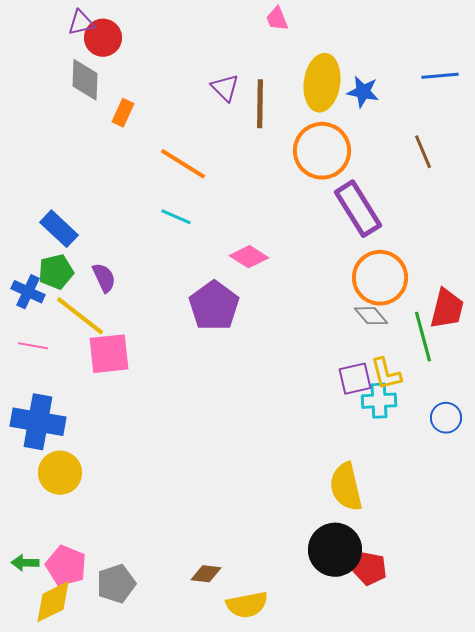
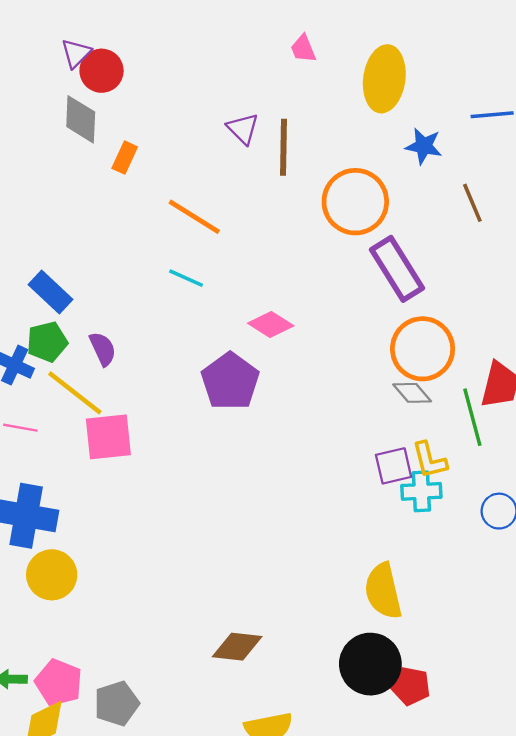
purple triangle: (81, 23) -> (76, 53), turned -32
yellow ellipse: (322, 83) -> (384, 79), moved
blue star: (363, 92) -> (424, 146), moved
brown diamond: (206, 574) -> (237, 647), moved, size x1.4

